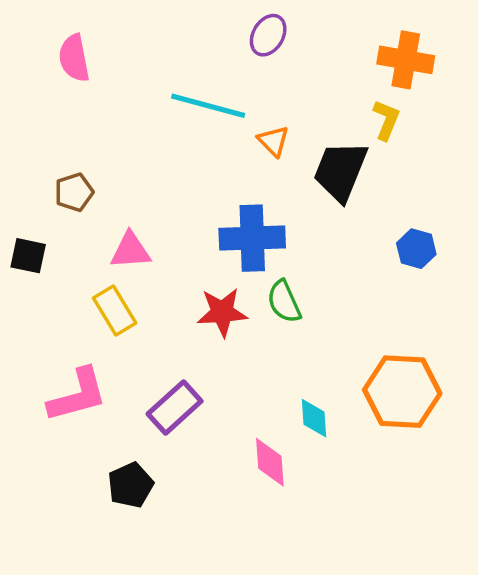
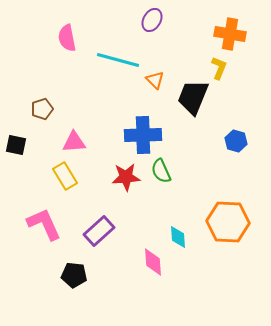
pink semicircle: (74, 58) -> (67, 38), moved
pink L-shape: (78, 395) -> (44, 224), turned -99
black pentagon: (130, 485) -> (74, 275), turned 30

